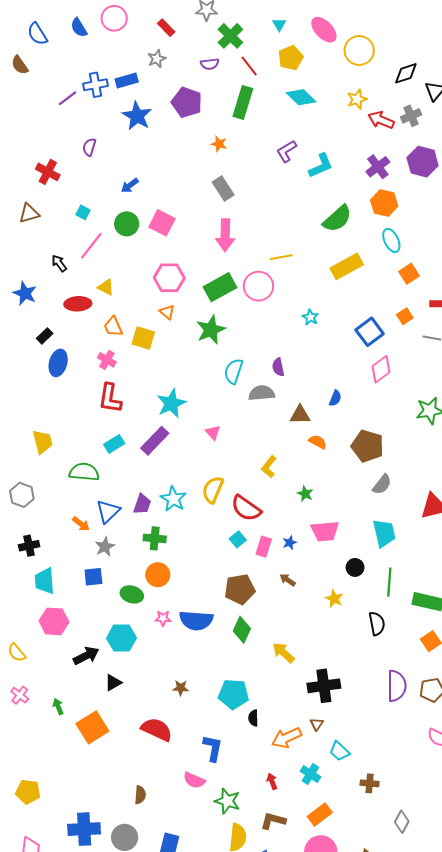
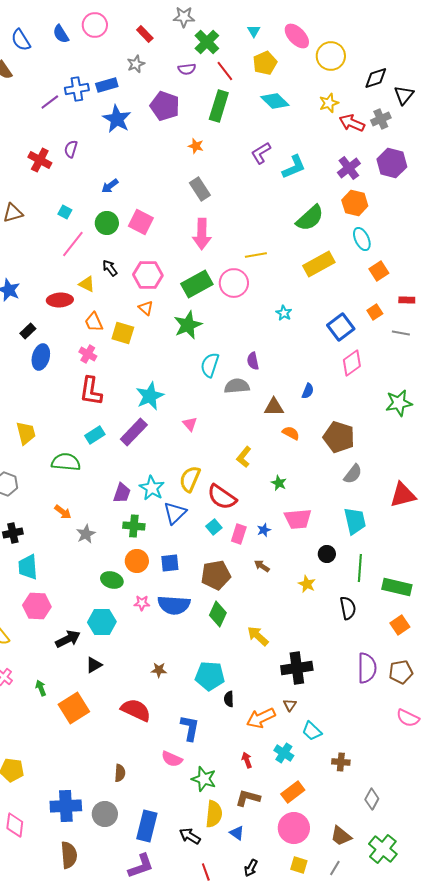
red cross: (48, 172) -> (40, 160), moved
black arrow: (59, 263) -> (110, 268), moved
blue triangle: (108, 511) -> (175, 513), moved
blue square: (93, 577) -> (170, 563), moved

